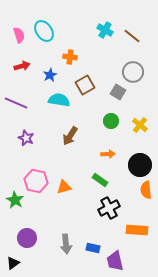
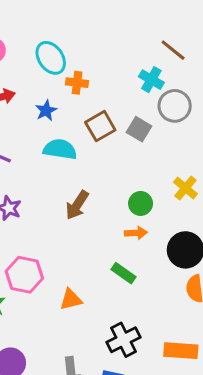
cyan cross: (105, 30) -> (151, 80), moved
cyan ellipse: (44, 31) -> (51, 58), moved
gray square: (118, 92) -> (139, 129), moved
green circle: (111, 121) -> (141, 203), moved
orange triangle: (64, 187) -> (71, 299), moved
black cross: (109, 208) -> (124, 340), moved

